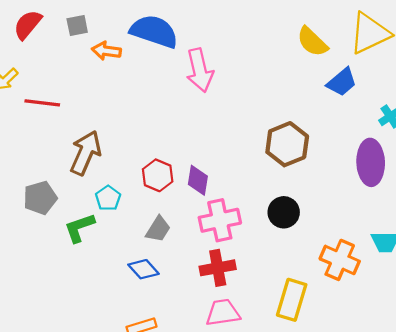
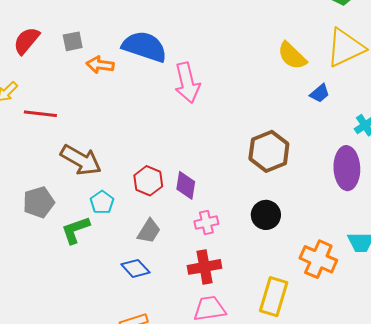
blue trapezoid: (342, 82) -> (320, 93), size x0.7
brown arrow: (86, 153) -> (81, 160), turned 96
pink cross: (220, 220) -> (206, 223), size x0.6

